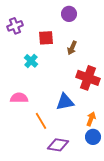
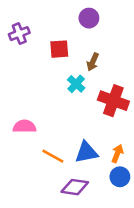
cyan cross: (31, 61) -> (76, 84), moved
blue triangle: (65, 102) -> (86, 152), moved
orange line: (41, 121) -> (53, 156), turned -30

